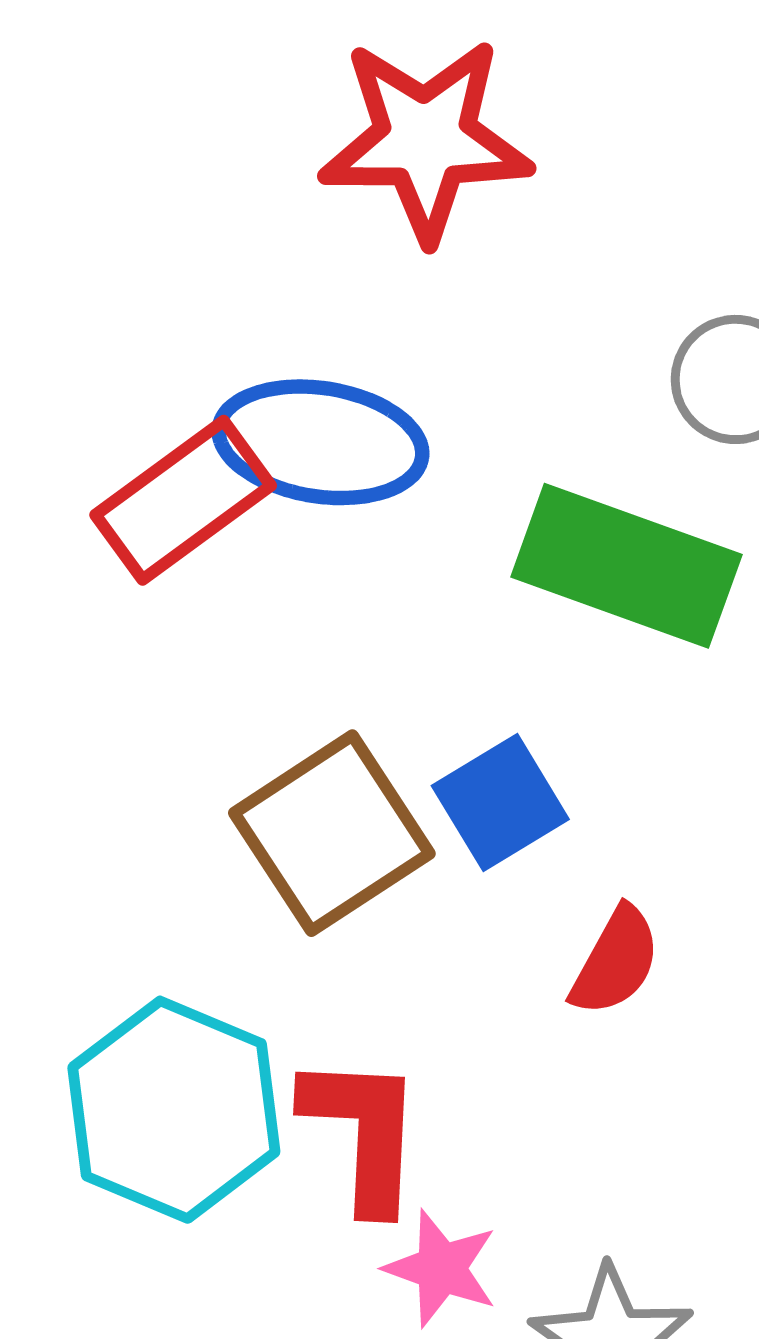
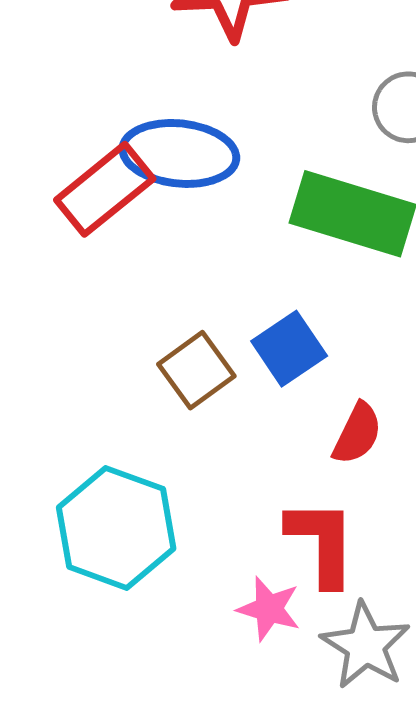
brown square: (332, 833) -> (196, 370), size x0.7
red L-shape: (363, 1132) -> (322, 542), moved

